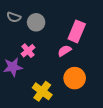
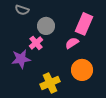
gray circle: (36, 22) -> (46, 26), moved
yellow cross: (42, 91) -> (50, 83), turned 30

